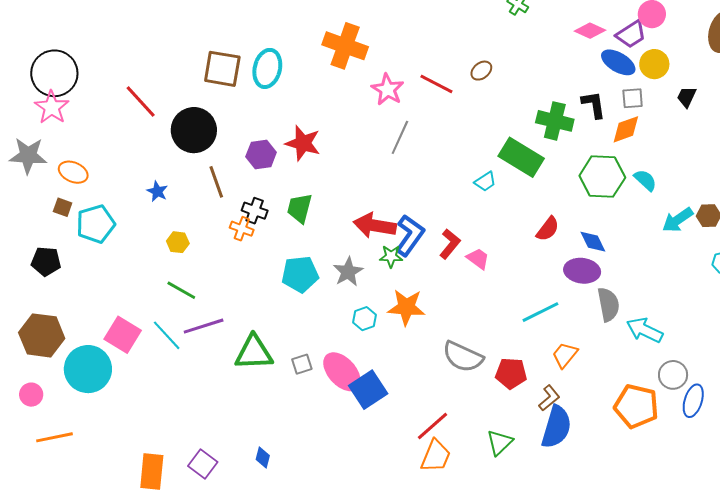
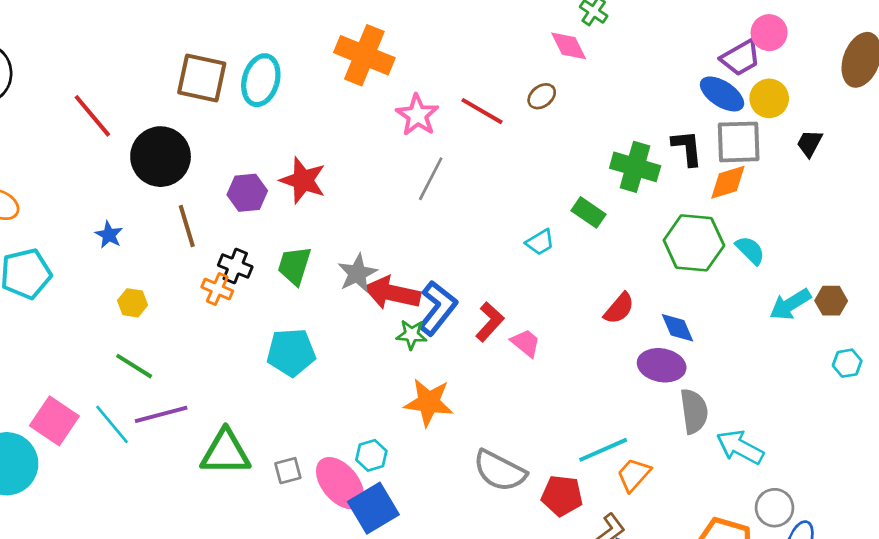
pink diamond: (590, 31) -> (569, 46), moved, turned 36
gray square: (633, 98) -> (739, 142), size x1.6
green rectangle: (521, 157) -> (589, 212), size x0.6
gray star: (348, 272) -> (357, 273), moved
cyan line: (540, 312) -> (603, 450), moved
cyan hexagon: (365, 319) -> (371, 455), moved

